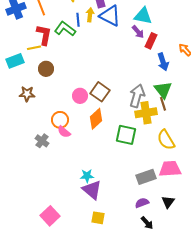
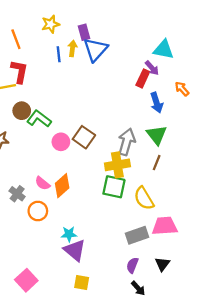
blue triangle: (110, 16) -> (95, 50), turned 45
cyan triangle: (143, 16) -> (164, 50), moved
green L-shape: (65, 29) -> (39, 119), moved
purple arrow: (138, 32) -> (152, 68), moved
brown line: (163, 104) -> (157, 163), moved, turned 40
yellow cross: (146, 113) -> (117, 165), moved
orange diamond: (96, 119) -> (62, 186), moved
orange circle: (60, 120) -> (38, 211), moved
yellow semicircle: (166, 140) -> (144, 198), moved
purple semicircle: (142, 203) -> (132, 265), turned -48

